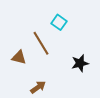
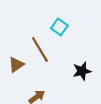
brown triangle: (19, 57) -> (16, 65), turned -49

